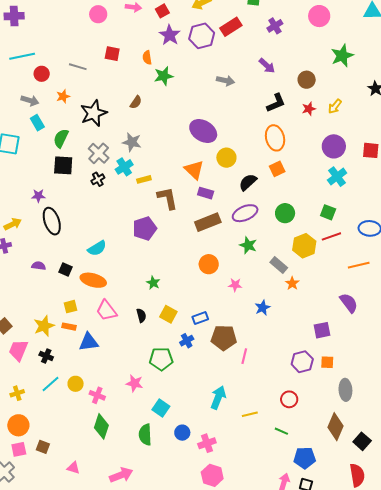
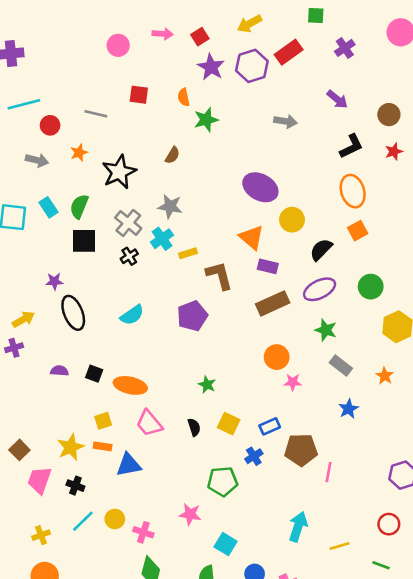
cyan rectangle: (37, 123) -> (48, 207), moved
cyan semicircle: (97, 248) -> (132, 315), moved
gray rectangle: (279, 265) -> (341, 365), moved
pink star: (235, 285) -> (293, 382), moved

